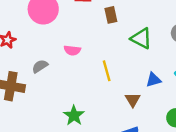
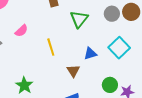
green triangle: (141, 38) -> (79, 19), turned 42
pink semicircle: (72, 50) -> (21, 31), turned -48

